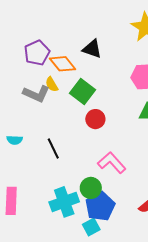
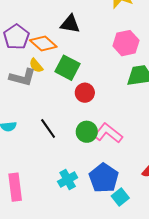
green circle: (91, 188) -> (87, 132), moved
cyan cross: (64, 202) -> (68, 180), size x0.7
cyan square: (91, 227) -> (120, 197), moved

